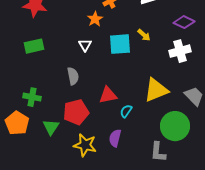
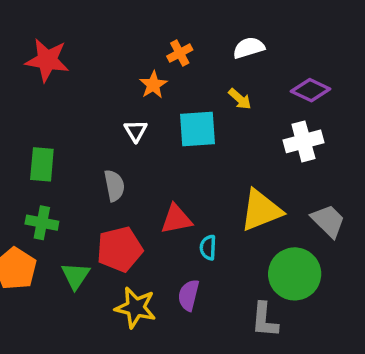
yellow arrow: (144, 35) -> (240, 99), moved
green rectangle: (34, 46) -> (42, 164), moved, turned -72
cyan semicircle: (126, 111) -> (208, 247), turned -32

